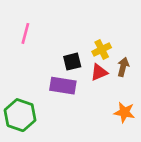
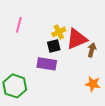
yellow cross: (102, 49) -> (59, 32), moved
red triangle: (99, 72) -> (77, 39), moved, size x1.6

